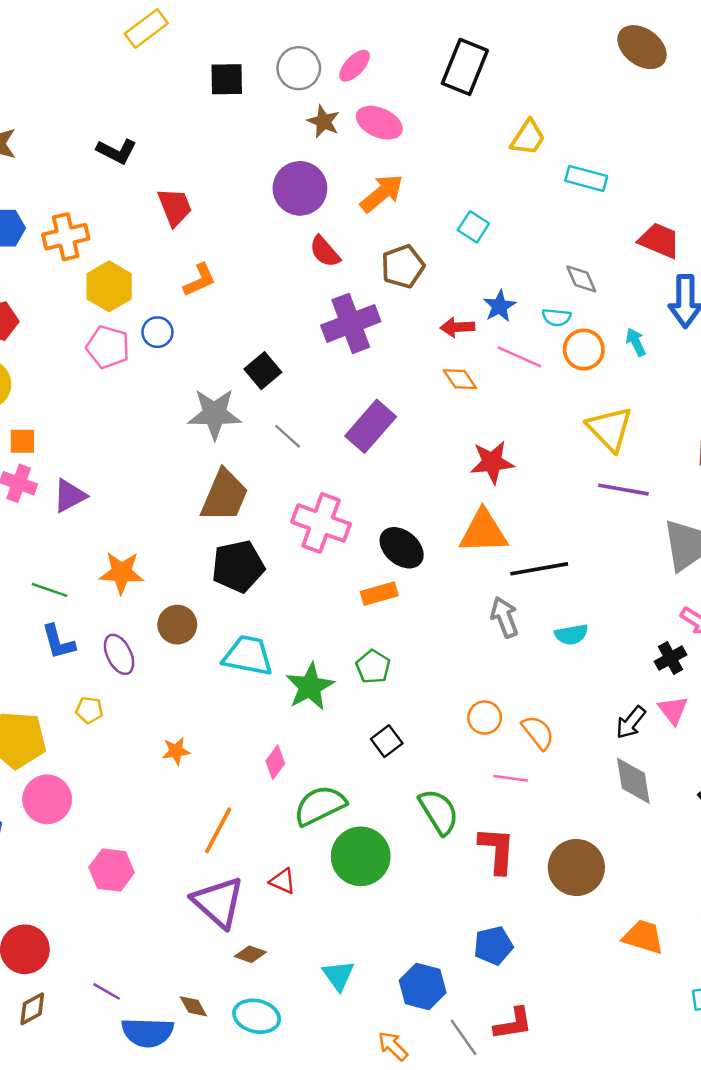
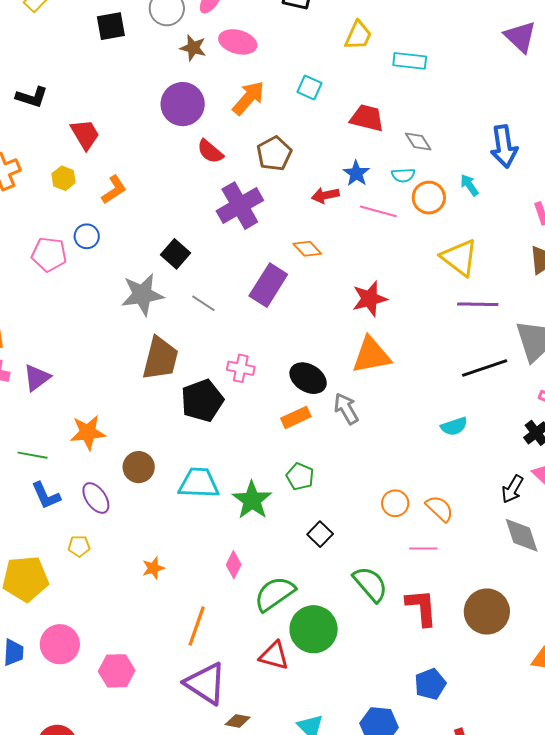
cyan square: (473, 227) -> (310, 87), moved
red trapezoid: (659, 240) -> (367, 118), moved
yellow hexagon: (109, 286) -> (64, 178), moved, size x0.6
orange diamond: (460, 379) -> (307, 249), moved
pink cross: (321, 523) -> (241, 368), size x0.6
black pentagon: (238, 566) -> (202, 401), moved
black line: (539, 569) -> (485, 368), moved
gray arrow: (504, 617) -> (346, 409), moved
pink circle: (47, 799) -> (60, 644), moved
red triangle: (283, 881) -> (274, 656), moved, size x1.4

